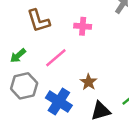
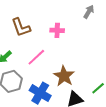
brown star: (89, 82) -> (64, 76), size x1.5

